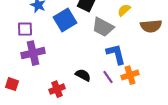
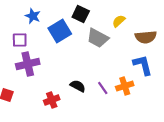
blue L-shape: (116, 54) -> (143, 65), moved

